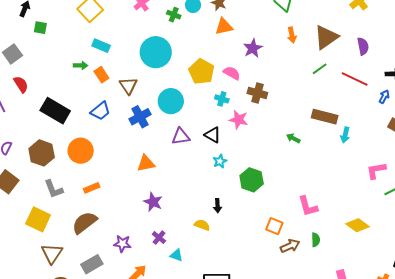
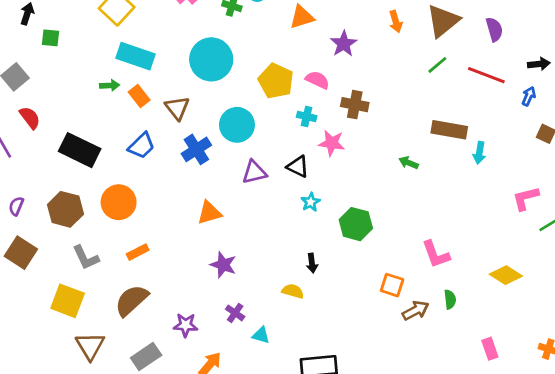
cyan rectangle: (101, 46) -> (136, 56), size x1.5

